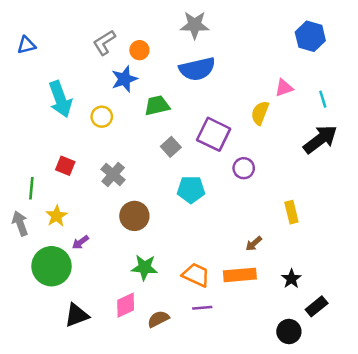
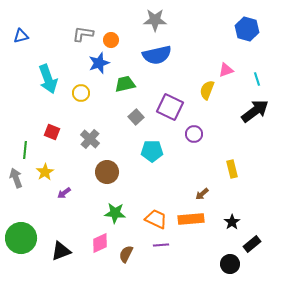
gray L-shape: (104, 43) -> (83, 34), turned 40
green circle: (52, 266) -> (21, 238), moved
brown semicircle: (158, 319) -> (126, 254), turned -36

